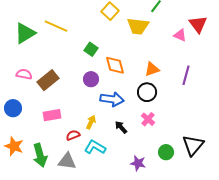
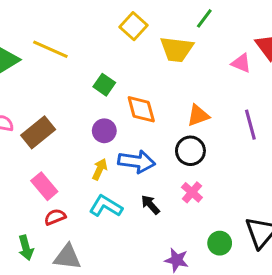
purple line: (186, 75) -> (250, 125), turned -30
pink rectangle: (52, 115) -> (44, 186), turned 60
yellow arrow: (91, 122) -> (100, 169), moved
red semicircle: (73, 135) -> (55, 217), moved
cyan L-shape: (95, 147) -> (106, 206), moved
green arrow: (40, 155) -> (26, 248), size x0.7

